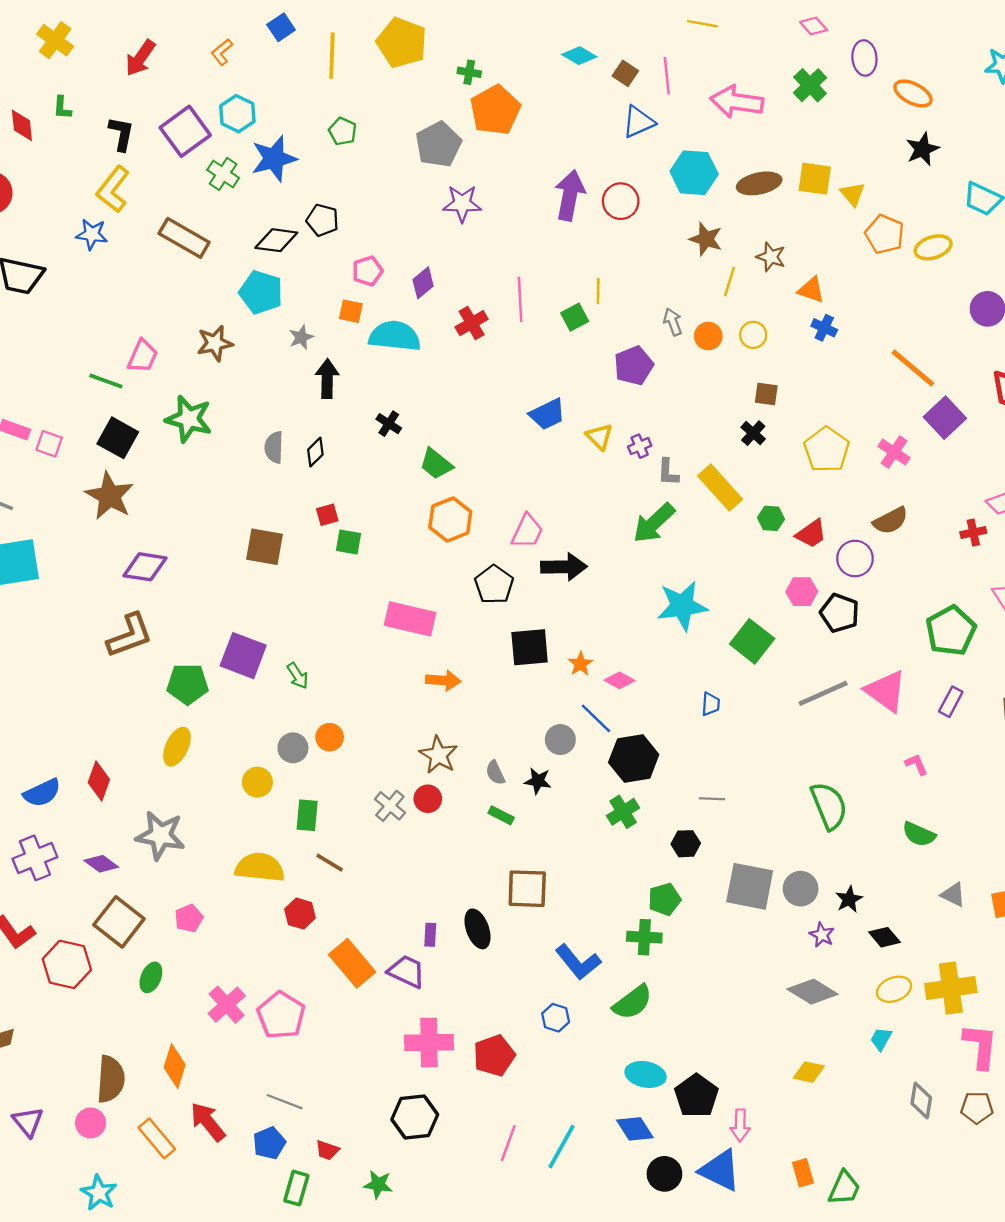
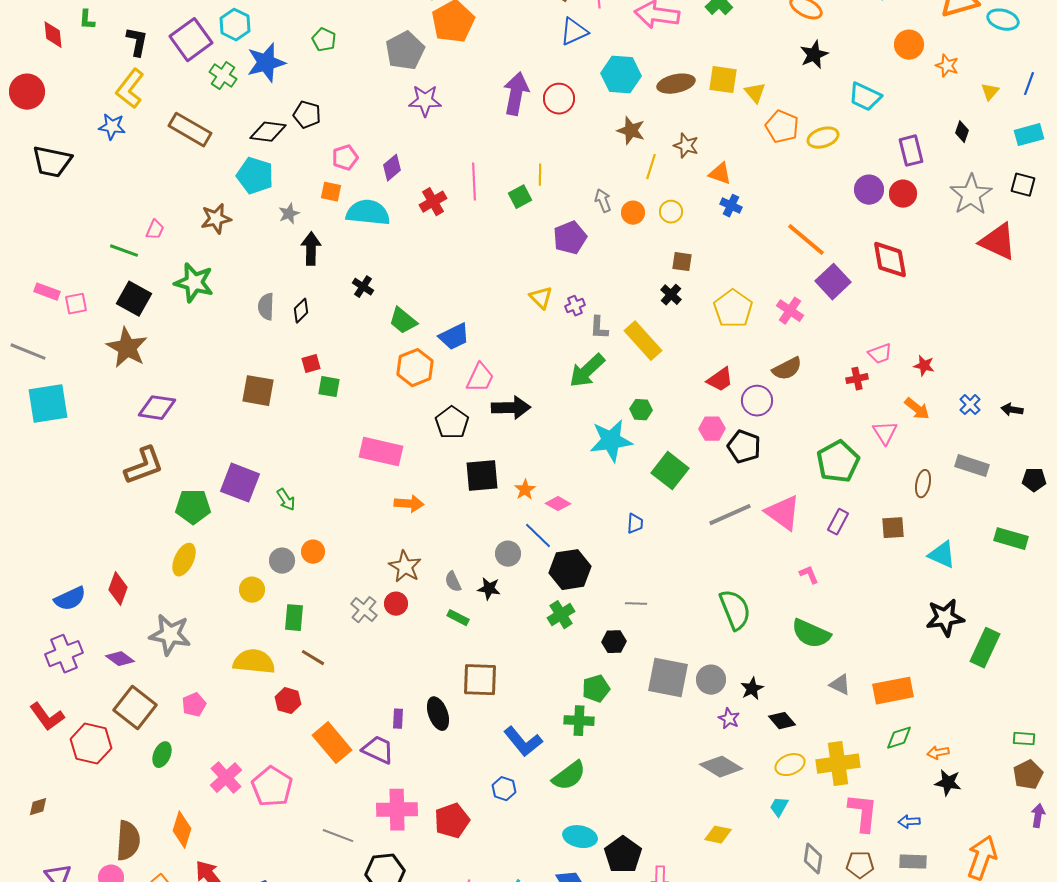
pink trapezoid: (143, 356) -> (155, 230), size x0.7
blue trapezoid: (547, 414) -> (454, 337), moved
pink square: (49, 444) -> (76, 304), turned -30
green hexagon: (771, 518) -> (641, 410), moved
green semicircle: (919, 834) -> (811, 634), size x1.4
gray line: (285, 1102) -> (338, 836), moved

